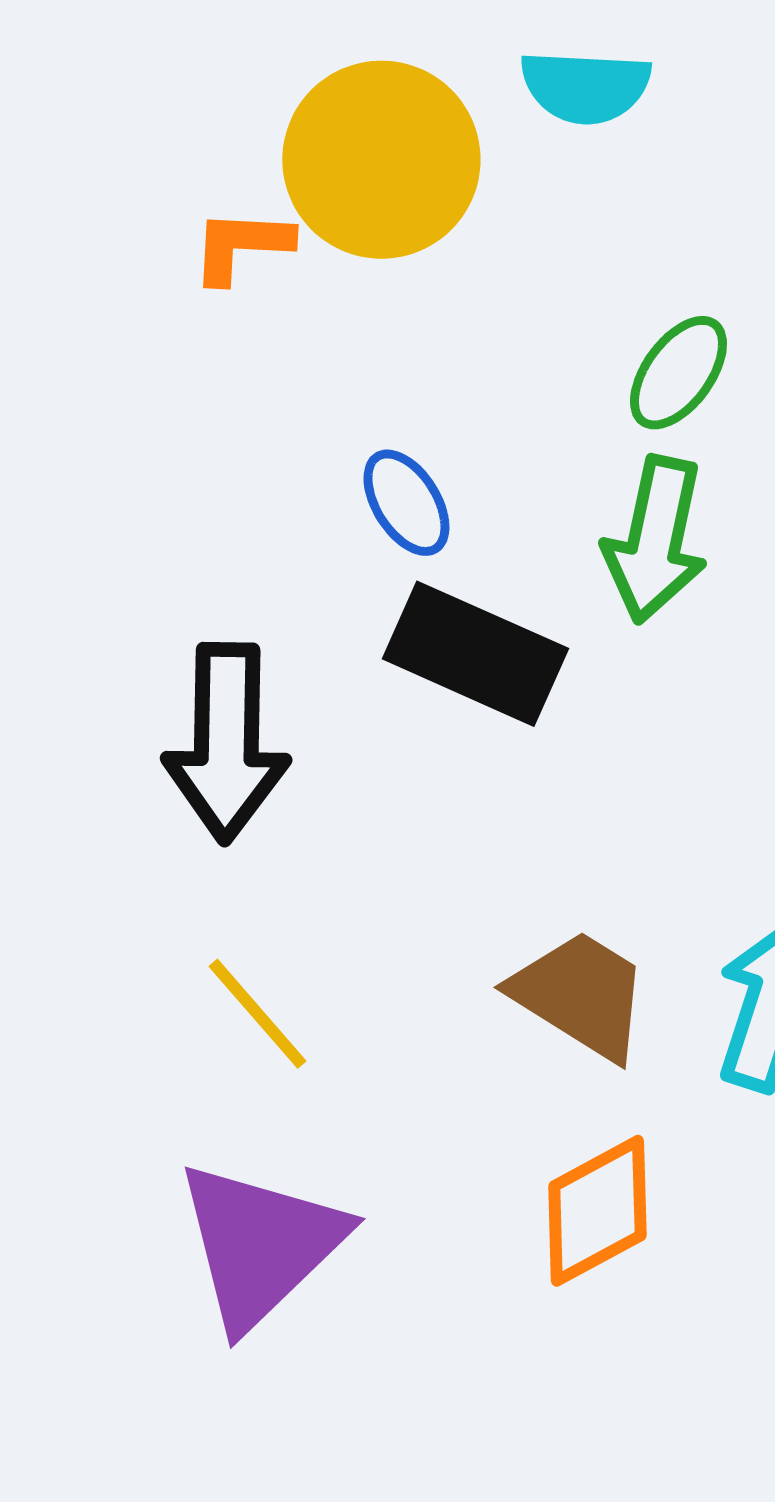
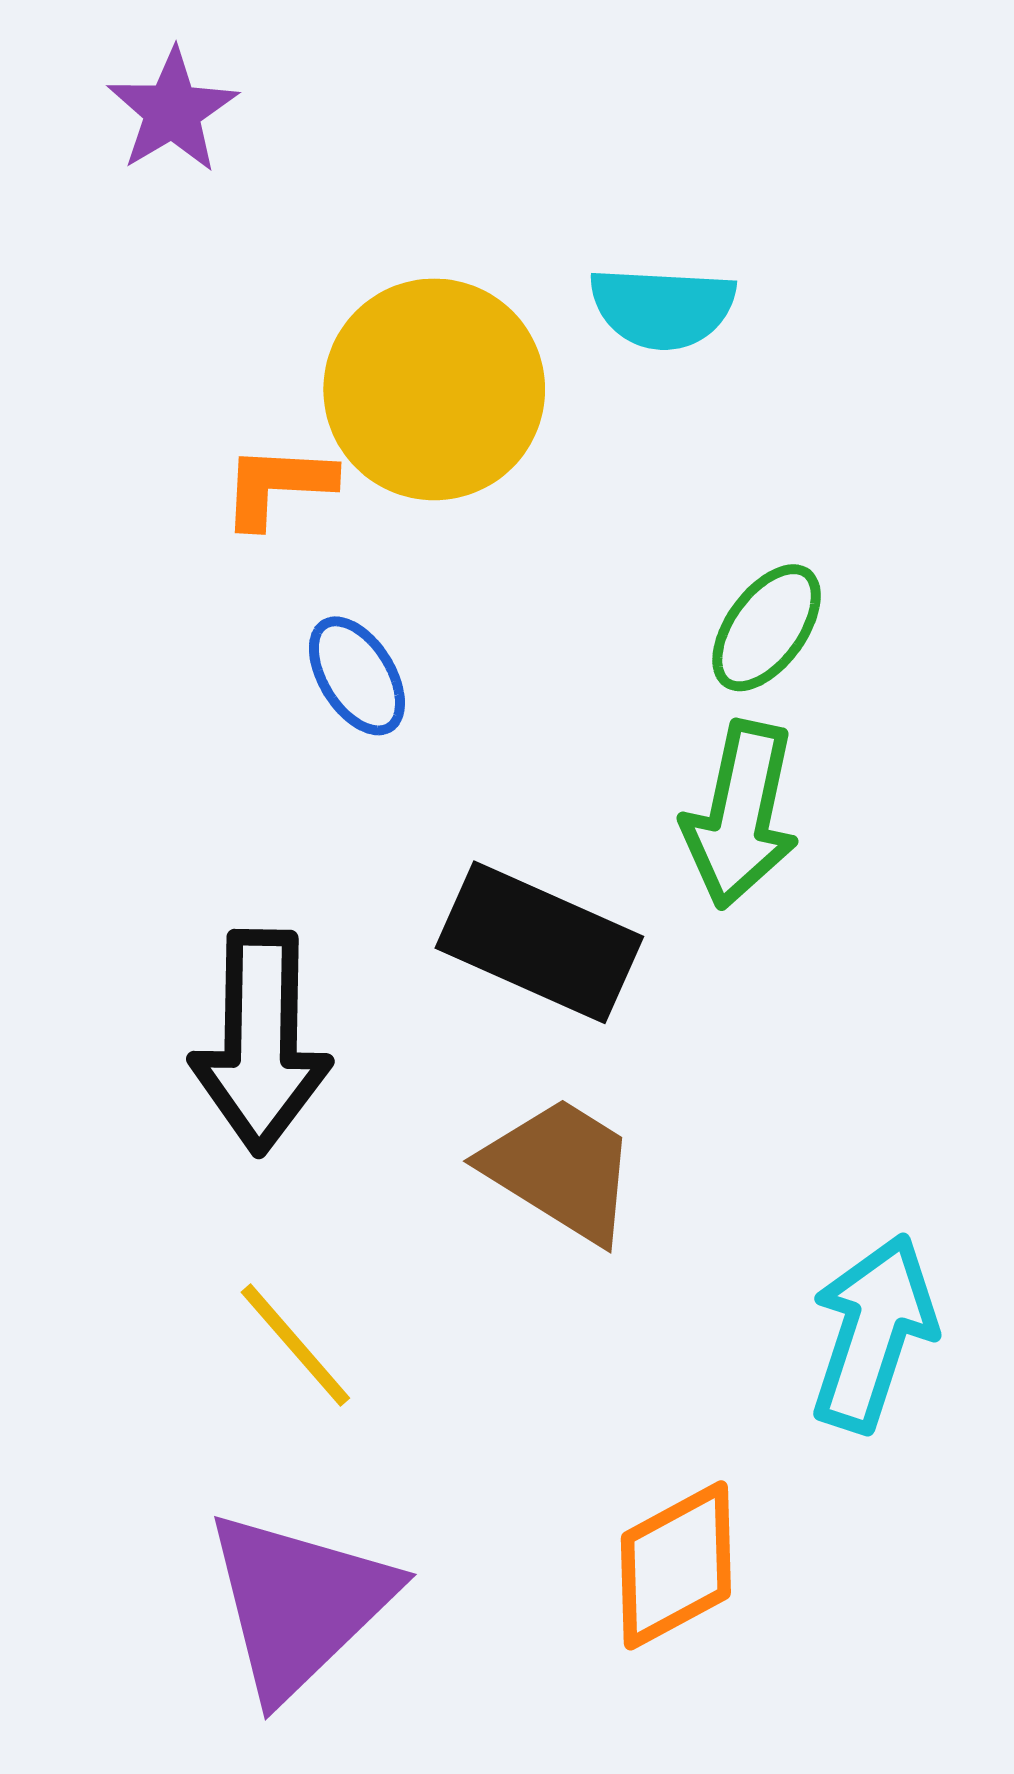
blue ellipse: (406, 503) -> (357, 676), moved
brown trapezoid: (580, 995) -> (561, 1169), moved

